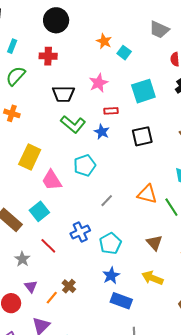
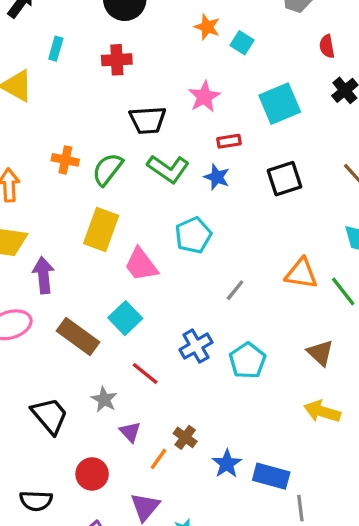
green semicircle: (16, 76) -> (107, 169), moved
blue star: (111, 276) -> (227, 464), moved
purple triangle: (31, 286) -> (130, 432), moved
blue rectangle: (121, 301) -> (271, 476), moved

